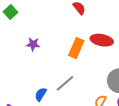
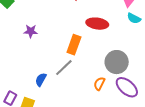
orange rectangle: (76, 48) -> (74, 45), moved

